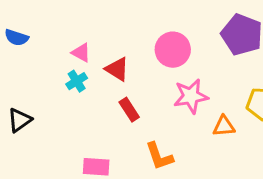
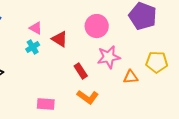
red rectangle: (129, 110) -> (81, 71), moved
orange L-shape: (159, 156) -> (88, 97), turned -35

